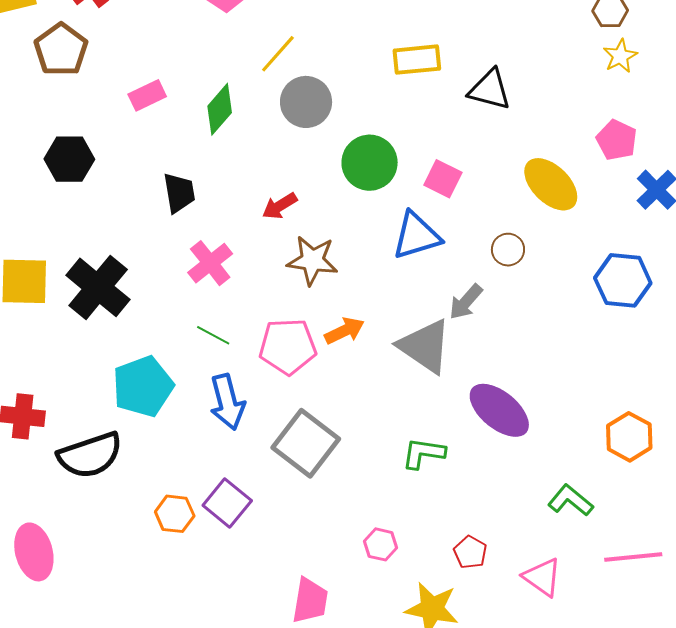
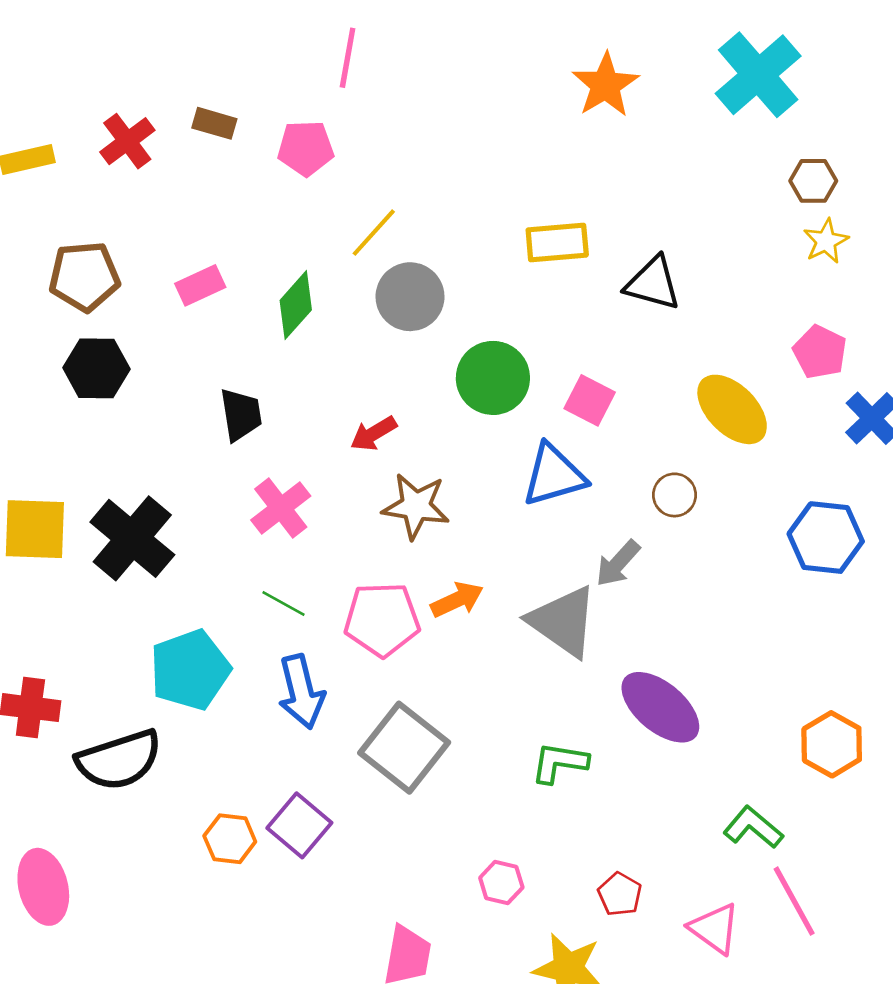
brown pentagon: (61, 50) -> (84, 276), moved, turned 30
pink line: (633, 557) -> (794, 901), moved, turned 66

